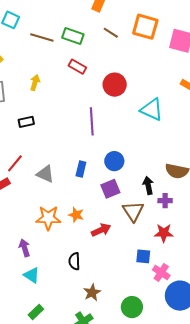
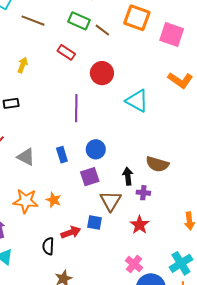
brown line: (111, 33) -> (102, 30), moved
green rectangle: (73, 36) -> (79, 21), moved
blue rectangle: (81, 169) -> (62, 155), turned -35
red arrow: (101, 230) -> (71, 232), moved
red star: (164, 233) -> (140, 225), turned 30
blue square: (143, 256) -> (94, 222), moved

